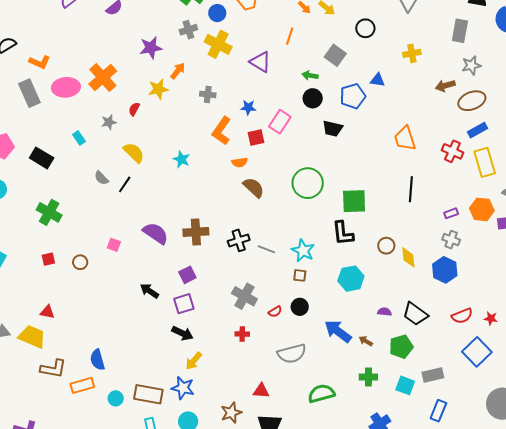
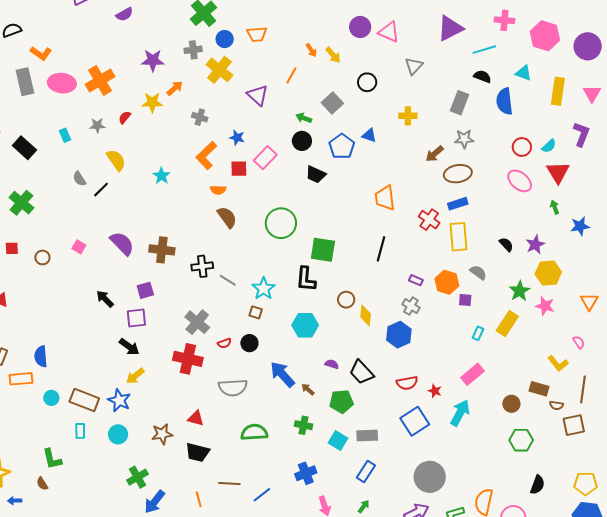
brown arrow: (445, 86) -> (435, 154), turned -36
blue pentagon: (353, 96) -> (342, 146), turned -30
purple rectangle: (451, 213) -> (416, 280), turned 32
red cross: (242, 334) -> (188, 359), size x2.0

